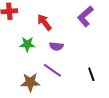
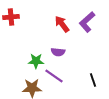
red arrow: (44, 22) -> (62, 24), moved
green star: (27, 44) -> (36, 61), moved

